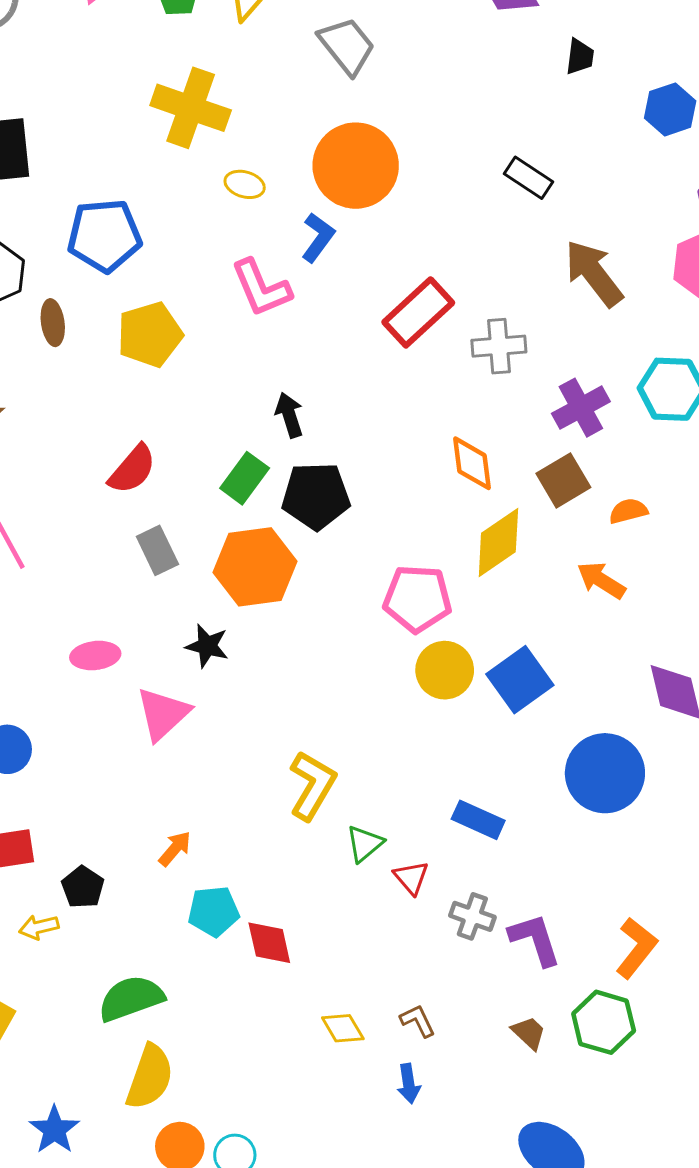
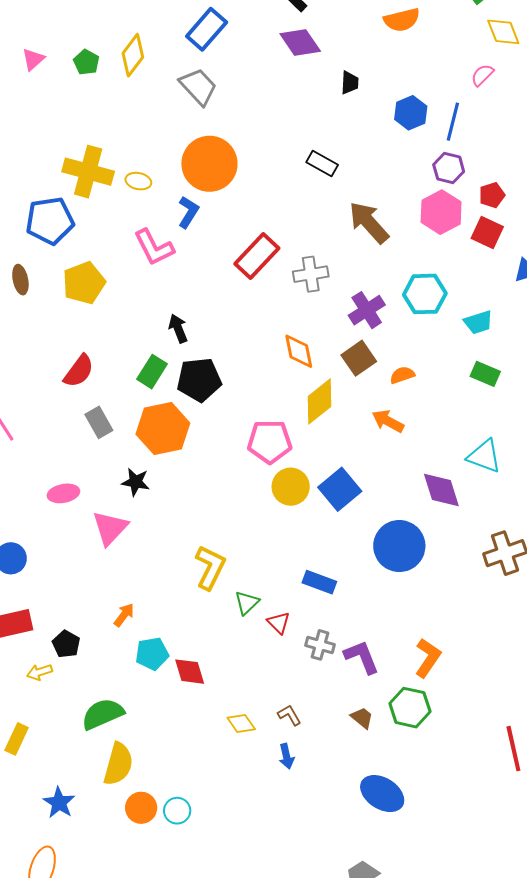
yellow cross: (191, 108) -> (88, 172), moved

